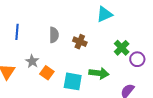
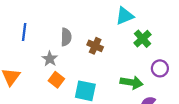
green cross: (122, 48) -> (142, 39), moved
gray star: (32, 61) -> (50, 59), moved
green arrow: (99, 73) -> (132, 82), moved

